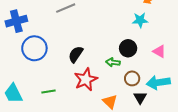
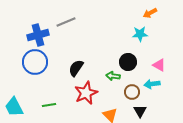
blue cross: (16, 21) -> (38, 35), moved
cyan arrow: (158, 82) -> (152, 84), moved, size x0.7

